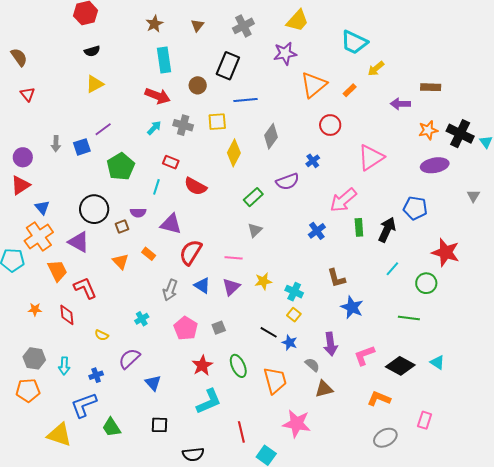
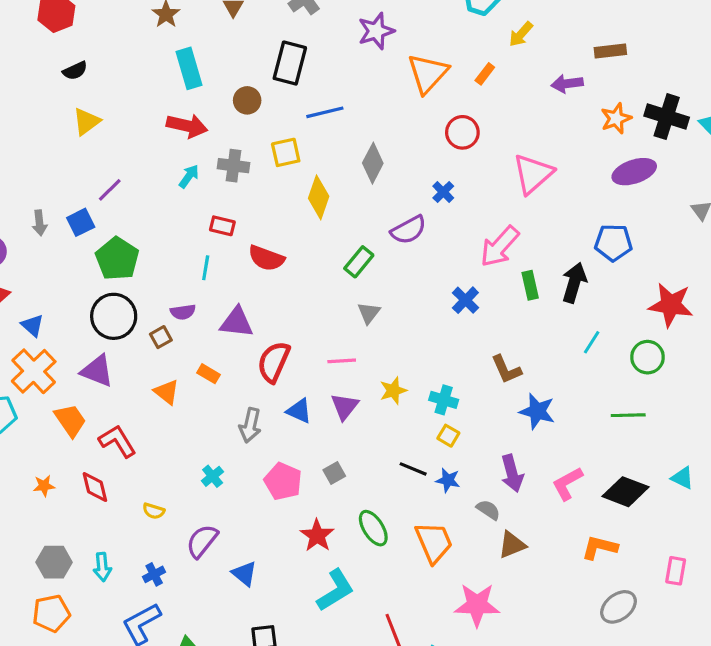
green pentagon: (121, 166) -> (117, 259), moved

